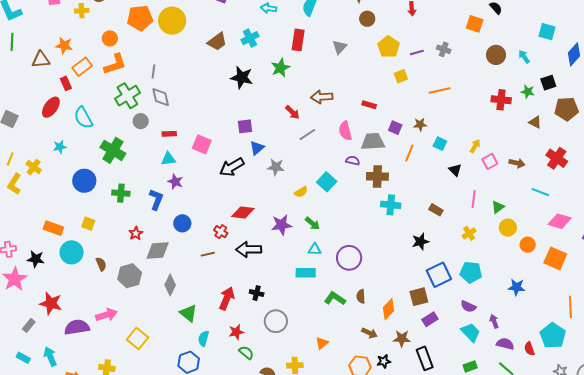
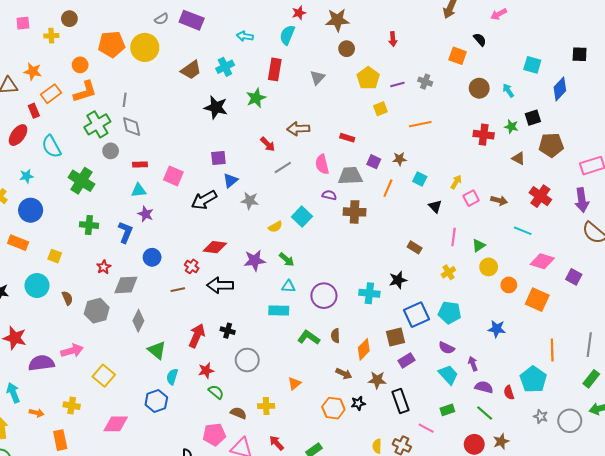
blue circle: (84, 181) -> (31, 210), moved
cyan cross: (391, 205) -> (369, 293), moved
orange rectangle: (53, 228) -> (18, 243), moved

